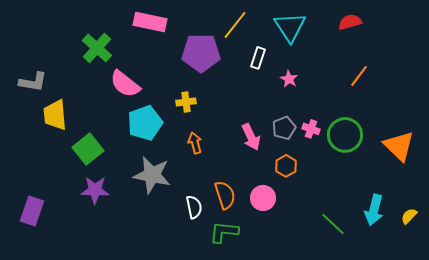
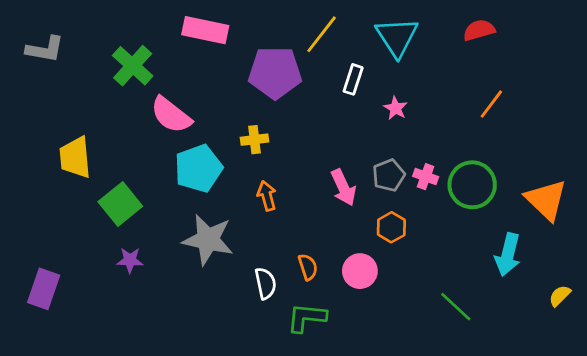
gray L-shape: (33, 82) -> (45, 49), moved
purple star: (95, 190) -> (130, 260), size x0.7
orange semicircle: (225, 195) -> (308, 267), size x0.7
cyan arrow: (374, 210) -> (508, 255), moved

